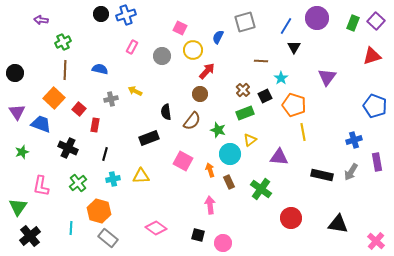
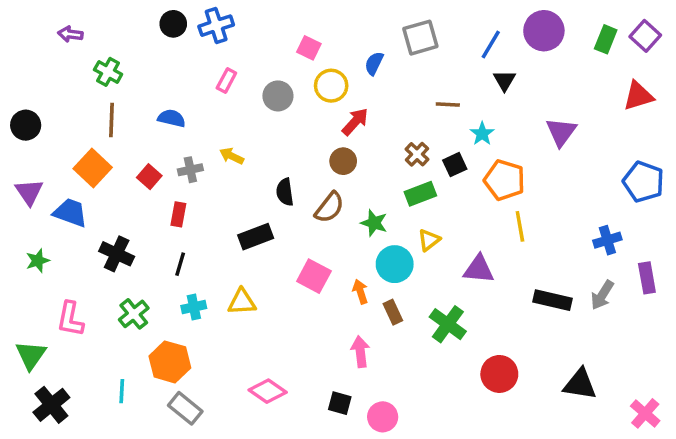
green cross: (63, 42) -> (108, 72), turned -35
red square: (79, 109) -> (149, 177), moved
red rectangle: (95, 125) -> (178, 214), moved

